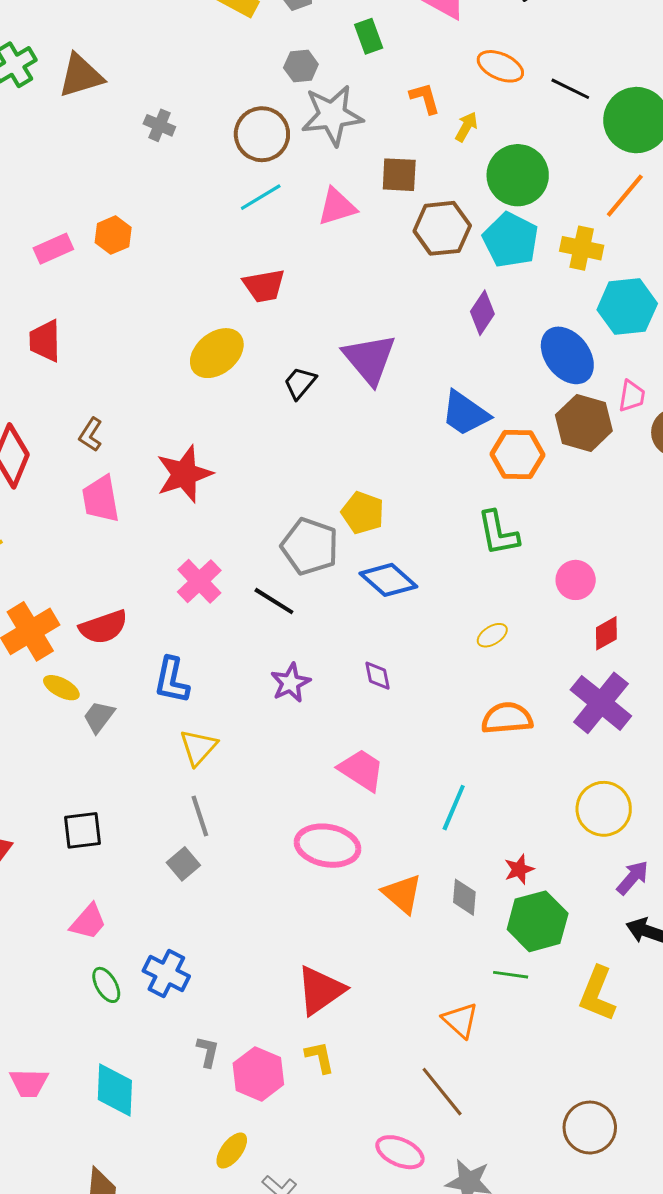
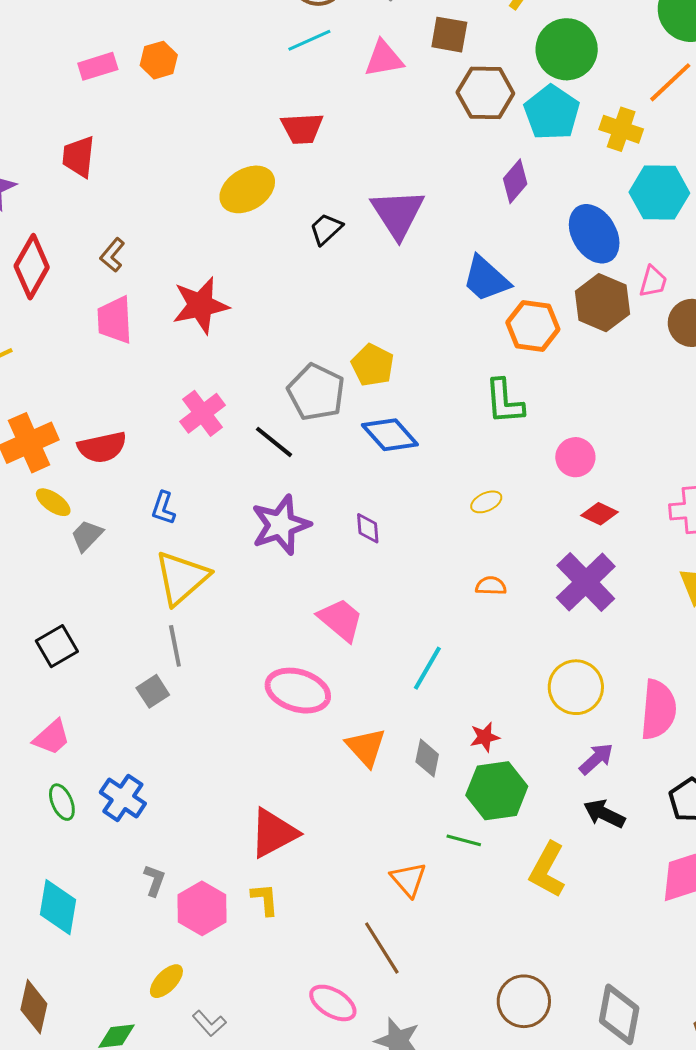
red diamond: (606, 633) -> (600, 514), turned 48
blue L-shape: (172, 680) -> (163, 508), size x0.7
purple star: (290, 683) -> (281, 525), size x1.5
orange semicircle: (507, 718) -> (491, 586), size x0.6
yellow triangle: (198, 747) -> (182, 578), size x1.5
black square: (82, 830) -> (57, 646), turned -30

